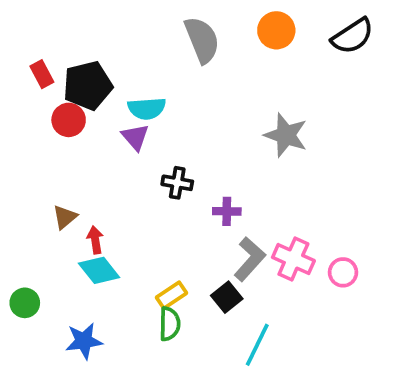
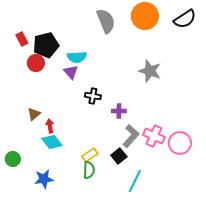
orange circle: (276, 30) -> (145, 16), size x1.4
pink circle: (343, 272) -> (180, 143), size x1.5

